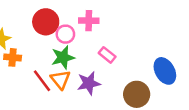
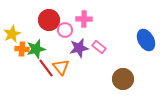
green star: (63, 57) -> (36, 49), moved
blue ellipse: (165, 71) -> (146, 40), moved
purple star: (89, 83) -> (79, 48), moved

